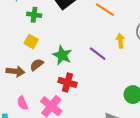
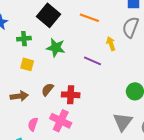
green star: (62, 55) -> (56, 48), moved
brown semicircle: (37, 65) -> (47, 90), moved
pink semicircle: (22, 103) -> (33, 124), turned 56

